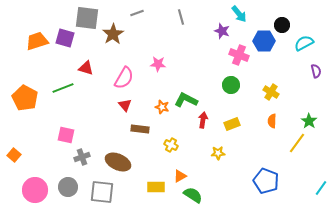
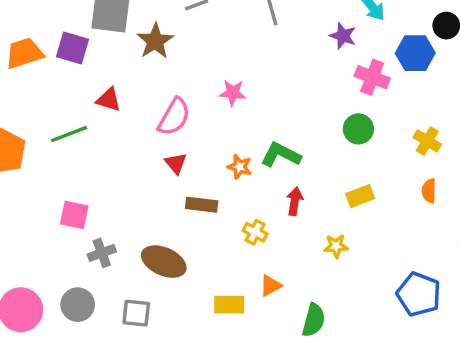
red arrow: (203, 120) -> (295, 201), moved
gray square: (102, 192) -> (136, 313), size x0.7
green semicircle: (193, 195) -> (314, 320), moved, turned 72

